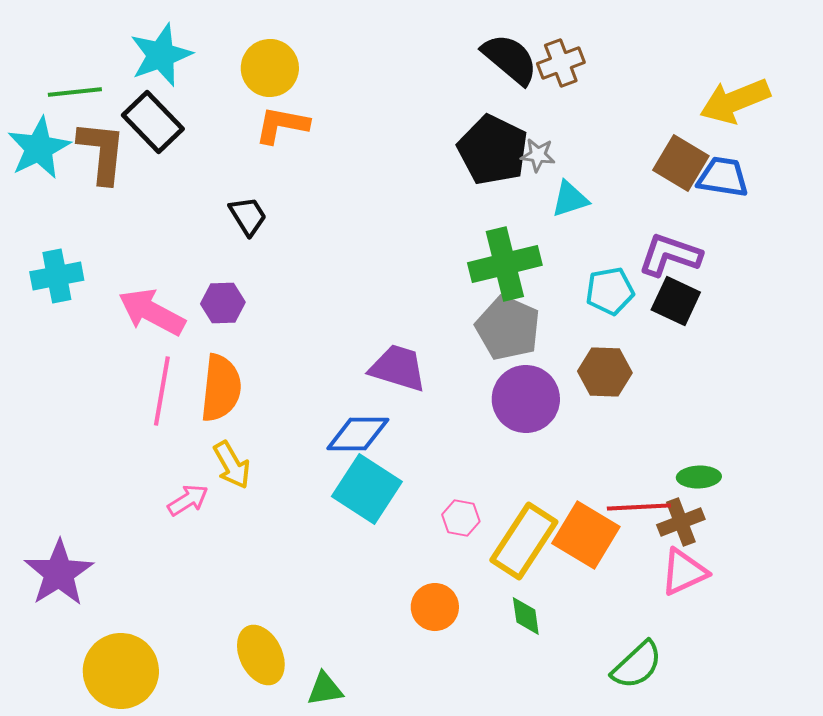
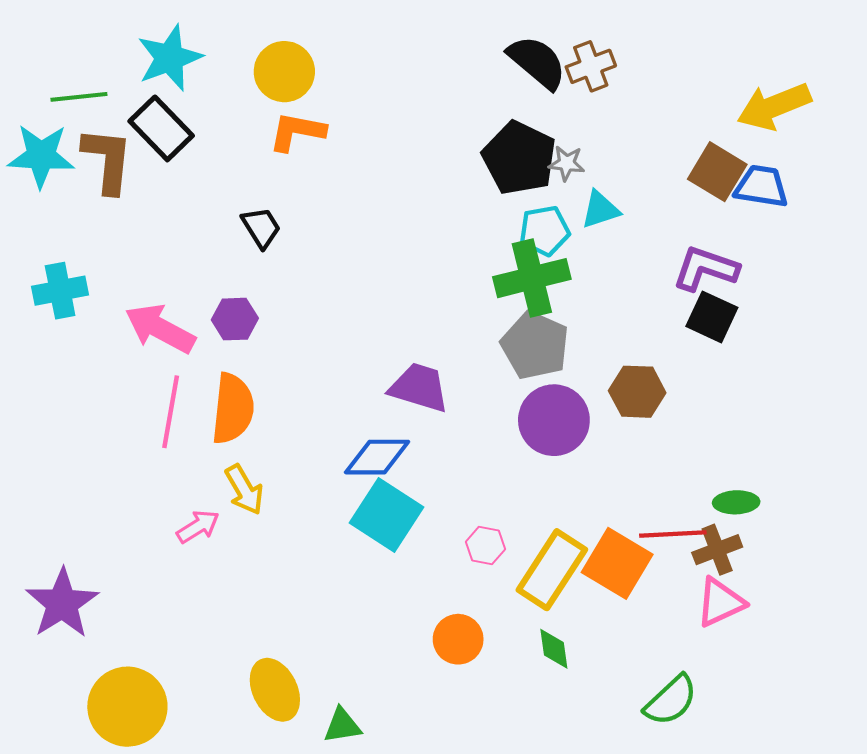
cyan star: (39, 148) -> (41, 156), turned 30
cyan pentagon: (610, 291) -> (544, 231), moved

